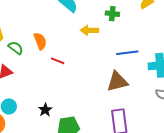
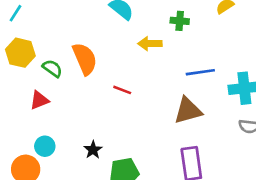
orange semicircle: (40, 41) -> (85, 59), size x1.4
red line: (58, 61) -> (122, 90), moved

